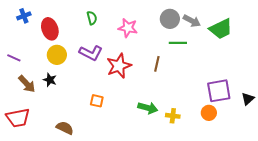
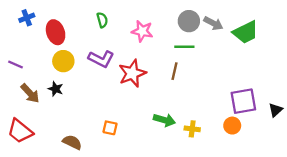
green line: (178, 43) -> (184, 47), moved
orange square: (97, 101) -> (110, 128), moved
red trapezoid: (18, 118) -> (20, 131), turned 50

